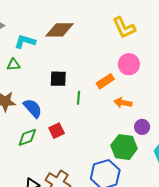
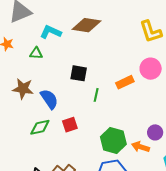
orange arrow: (123, 103) -> (140, 147), moved
green hexagon: (124, 147) -> (113, 140), moved

